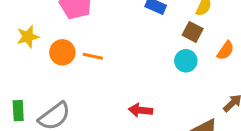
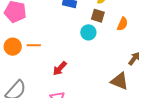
cyan circle: (186, 61) -> (88, 32), moved
red arrow: (141, 110) -> (60, 68), moved, turned -42

